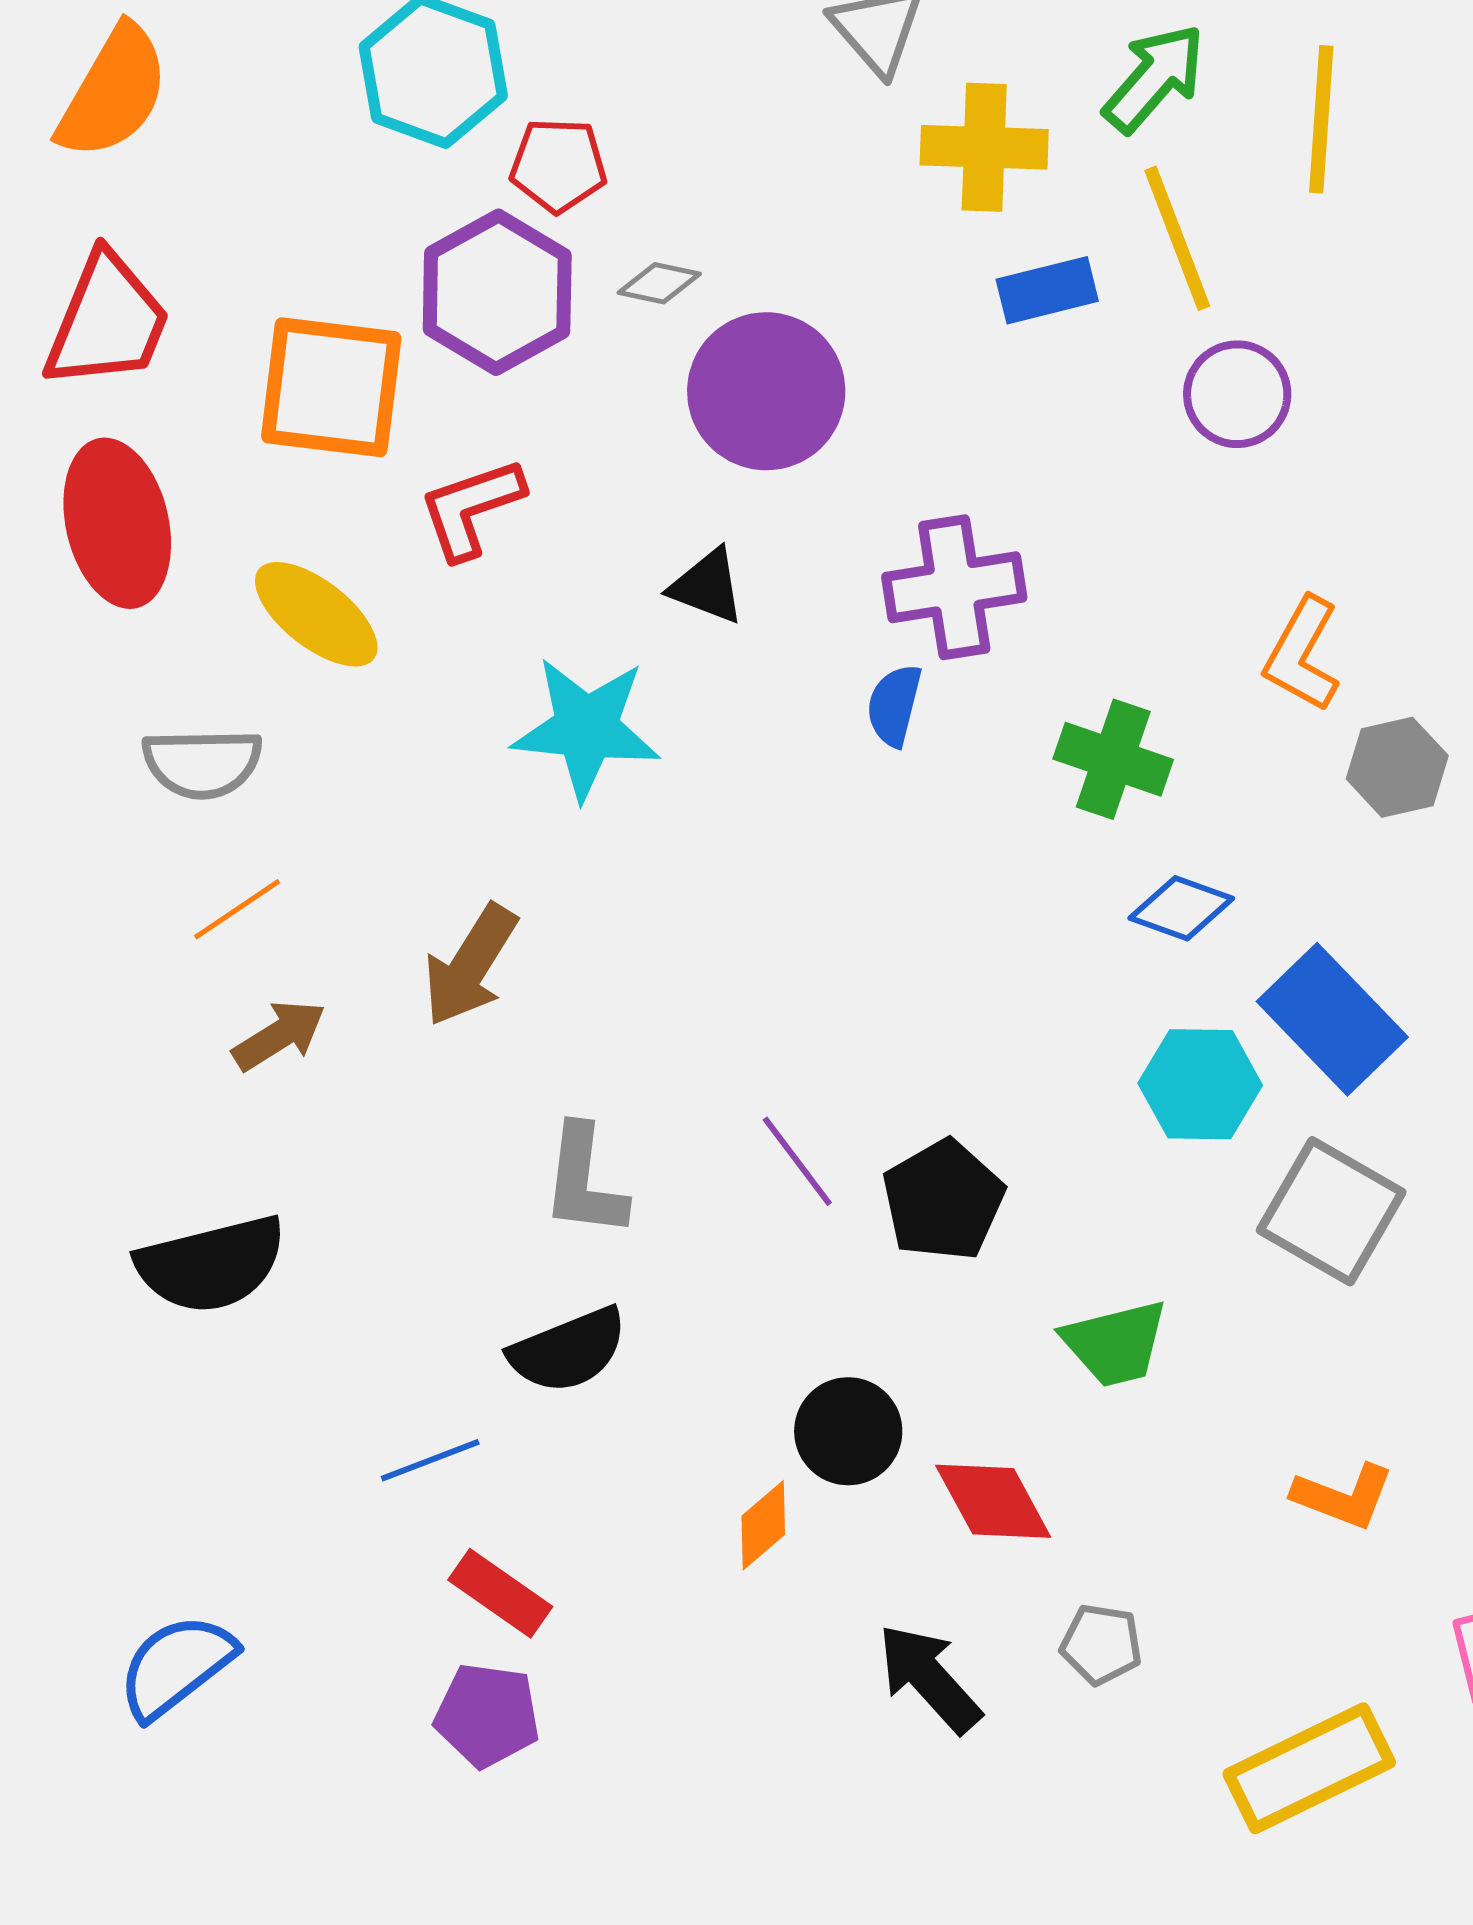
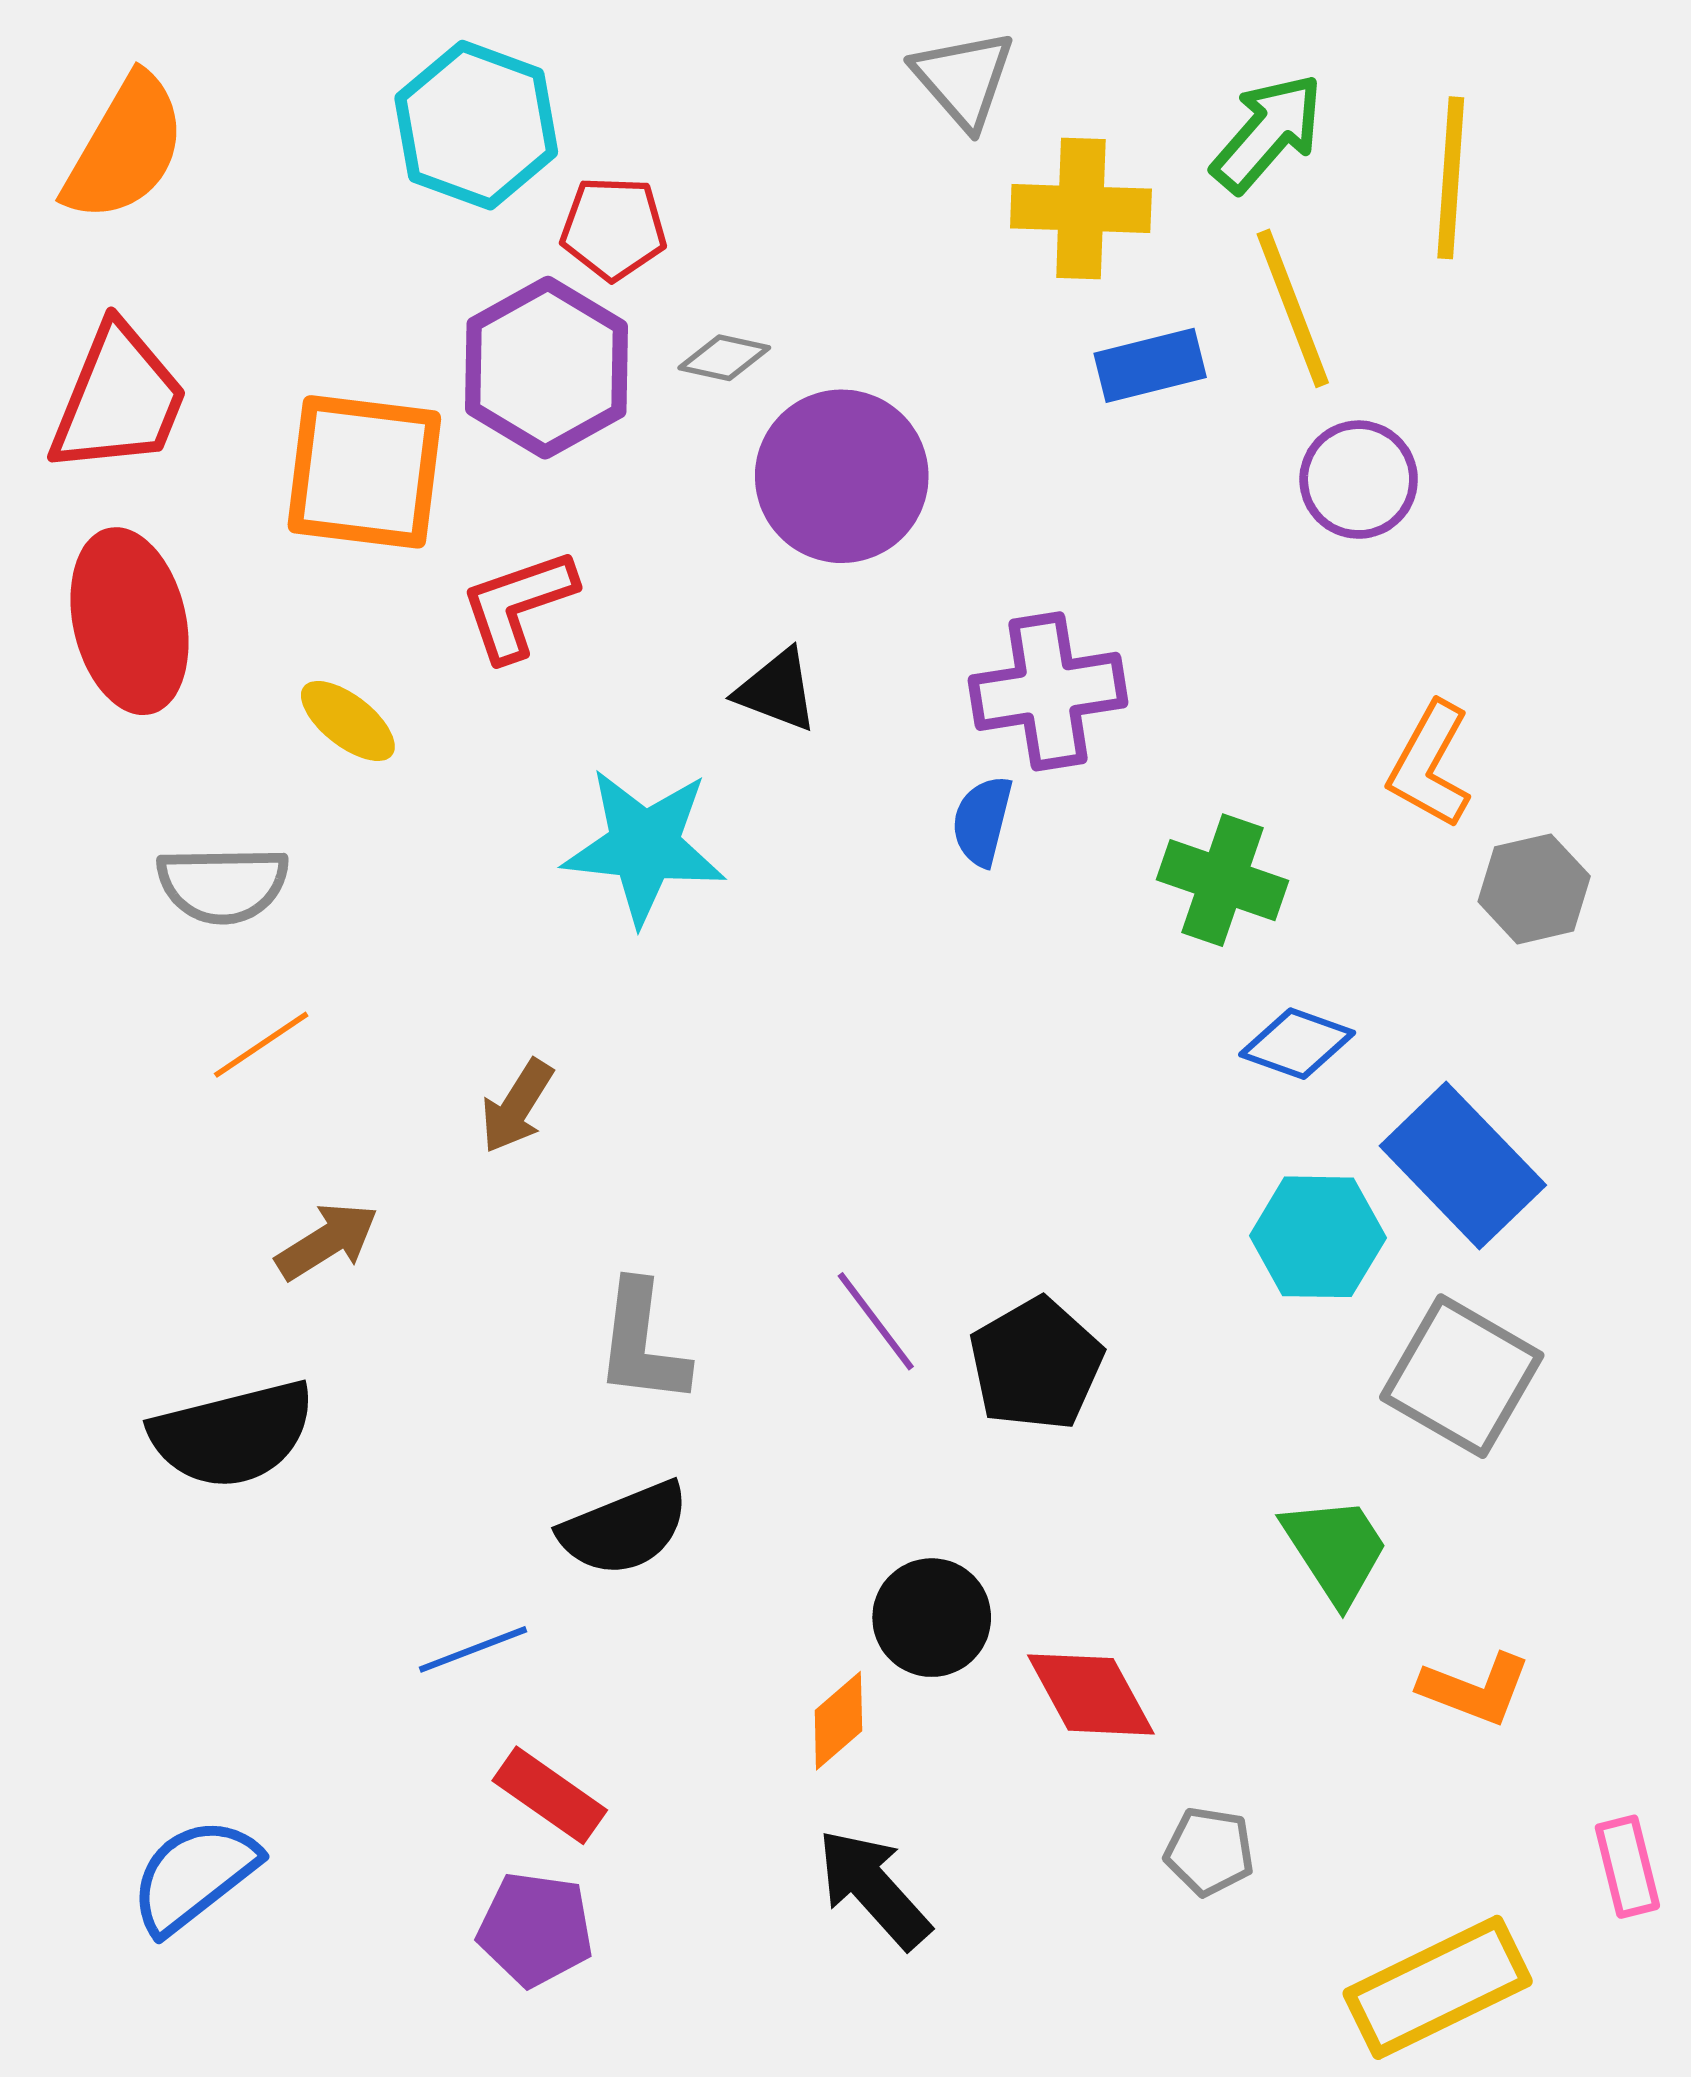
yellow ellipse: (316, 614) -> (348, 721), size x0.7
brown arrow: (470, 965) -> (517, 1106), size x0.7
brown arrow: (279, 1035) -> (327, 1241), moved
green trapezoid: (1115, 1343) -> (1336, 1550), moved, turned -109
black arrow: (929, 1678) -> (874, 1889), moved

